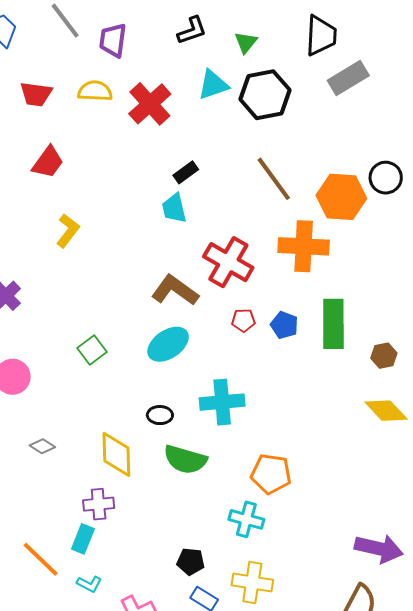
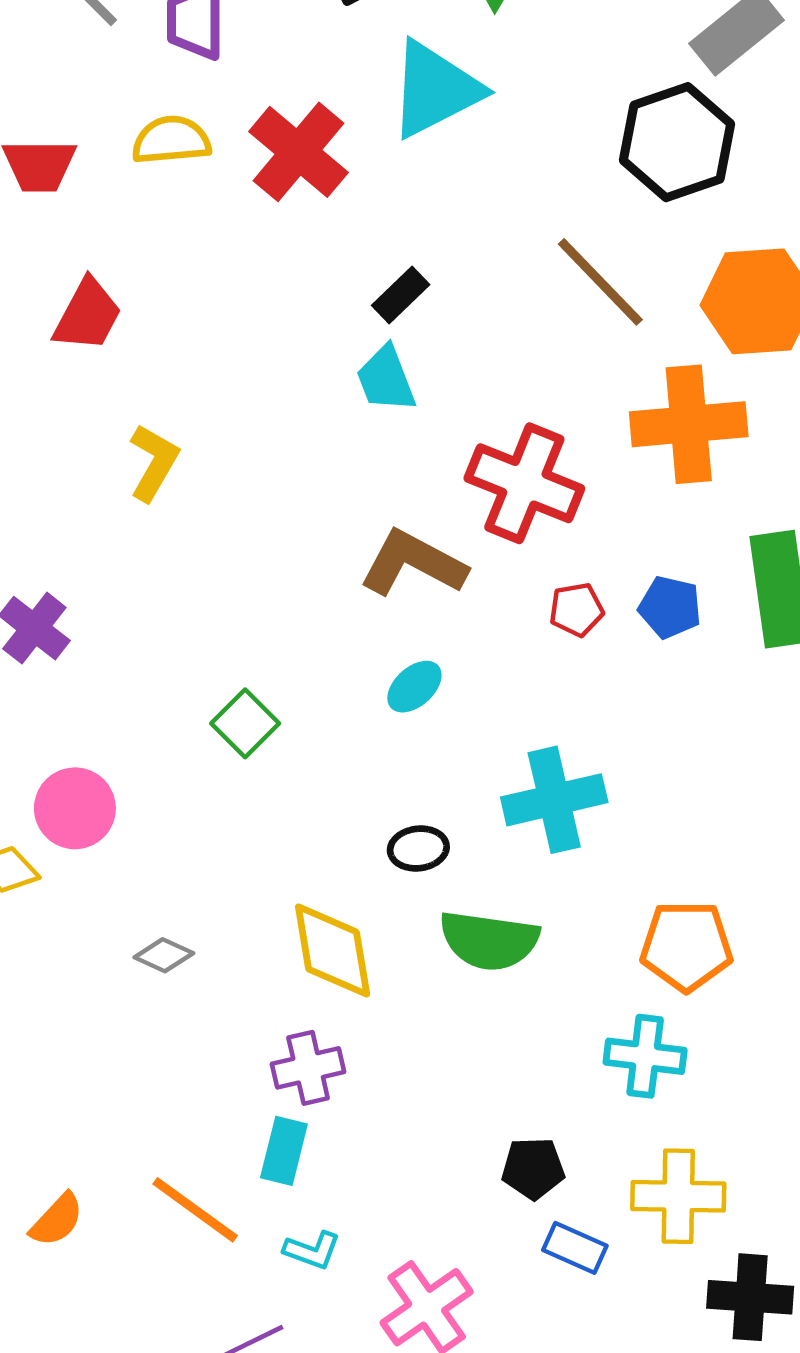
cyan triangle: (213, 85) -> (435, 89), size x1.4
black hexagon: (265, 95) -> (677, 142), moved
cyan ellipse: (168, 344) -> (414, 687), size x0.6

